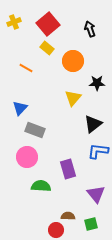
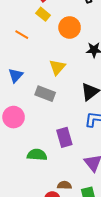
yellow triangle: (73, 98) -> (57, 67), moved
gray rectangle: (35, 130) -> (45, 94), moved
pink circle: (27, 157) -> (14, 117), moved

